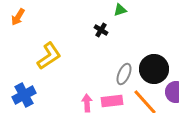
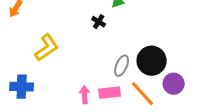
blue cross: (24, 95) -> (22, 87), turned 30

